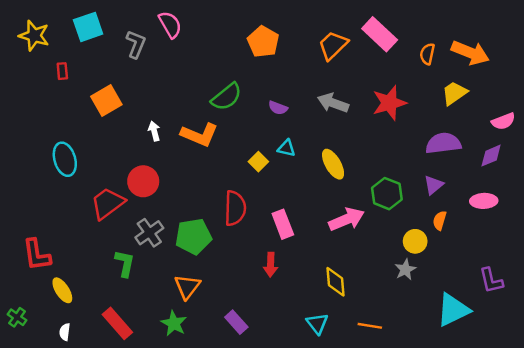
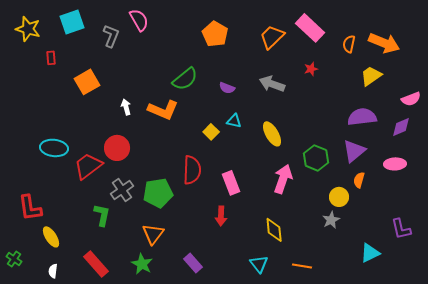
red star: (389, 103) -> (311, 69), moved, size x0.5
cyan ellipse: (65, 159) -> (54, 148), moved, turned -68
purple triangle: (434, 185) -> (354, 151), size x1.4
pink arrow: (347, 219) -> (283, 179), turned -48
cyan triangle: (453, 310) -> (370, 253), size x0.7

